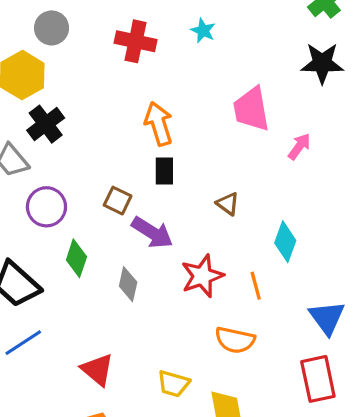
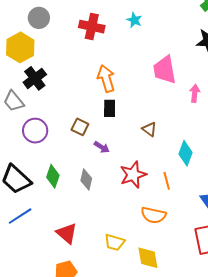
pink arrow: (299, 146) -> (195, 93), turned -30
purple arrow: (152, 233) -> (102, 147), size x0.6
green diamond: (76, 258) -> (53, 176), moved

